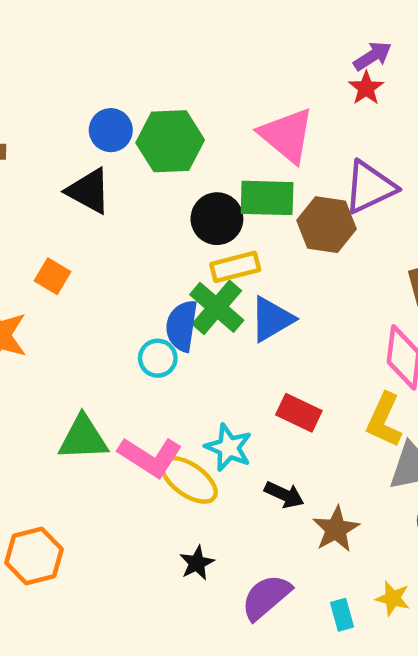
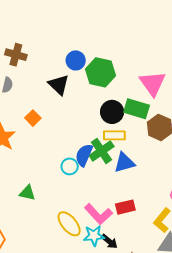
red rectangle: (299, 413) -> (125, 207), turned -54
green triangle: (83, 438) -> (27, 193), size x0.7
cyan star: (229, 447) -> (94, 236), moved, turned 30
pink L-shape: (150, 457) -> (98, 214), moved

